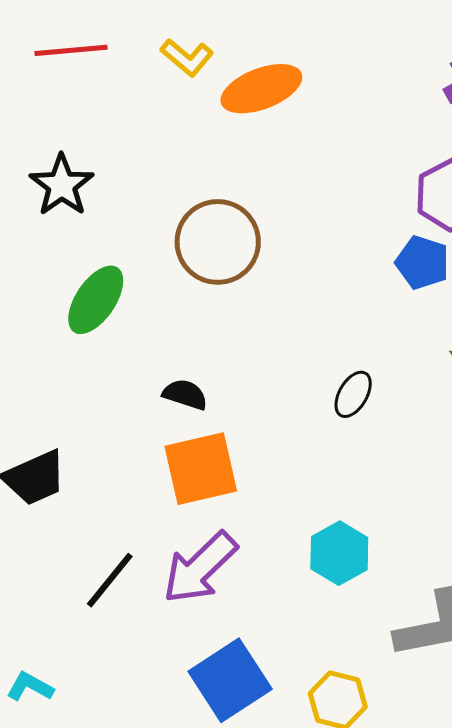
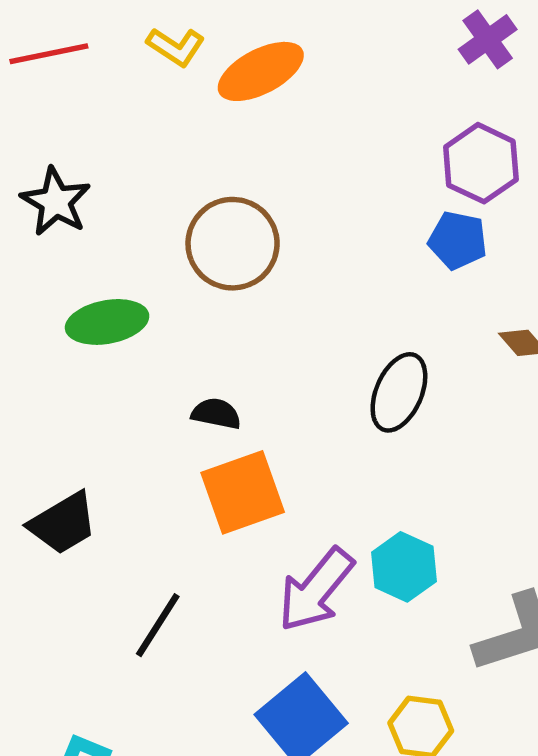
green ellipse: (96, 300) -> (107, 322), turned 52
black ellipse: (353, 394) -> (399, 392), size x1.5
purple arrow: (200, 568) -> (316, 590), moved

